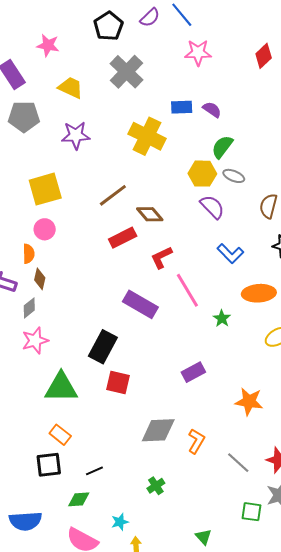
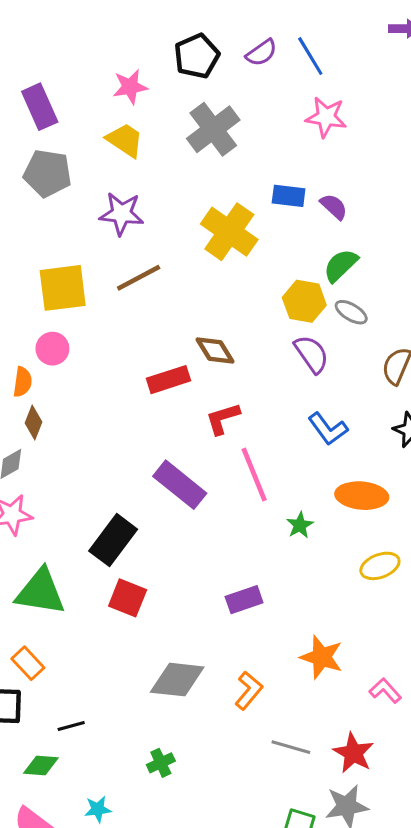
pink star: (48, 45) -> (130, 87), moved, turned -30
brown line: (113, 195) -> (139, 278), moved
orange L-shape: (196, 441) -> (249, 691), moved
gray line: (238, 463) -> (291, 747), turned -35

